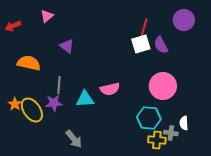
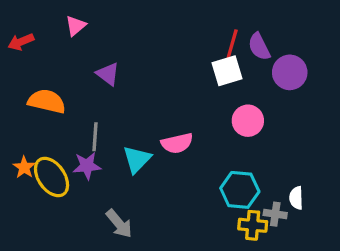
purple circle: (184, 20) -> (290, 72), moved
purple semicircle: (161, 45) -> (259, 47), moved
pink circle: (163, 86) -> (248, 121), moved, size x0.7
cyan triangle: (85, 99) -> (137, 159), turned -42

